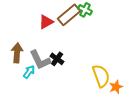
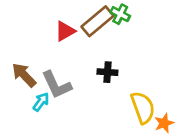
brown arrow: (17, 53) -> (24, 75), turned -48
black cross: (57, 59) -> (107, 72), moved, turned -32

